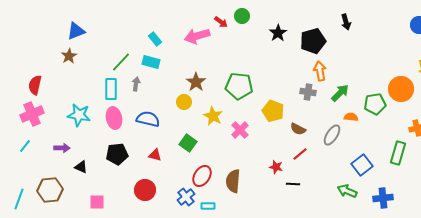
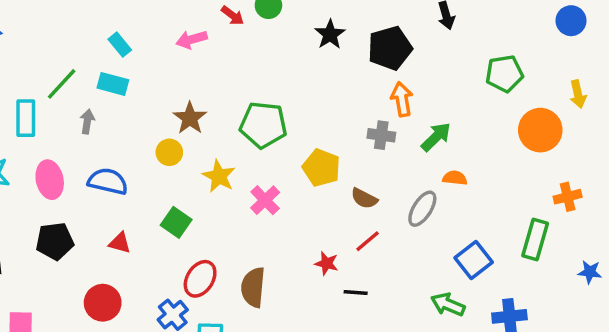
pink arrow: (197, 36) -> (192, 39), size x0.7
cyan rectangle: (111, 89) -> (26, 118), moved
green pentagon: (375, 104) -> (504, 74), moved

